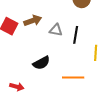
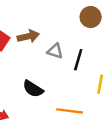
black semicircle: (41, 63) -> (33, 89), turned 54

